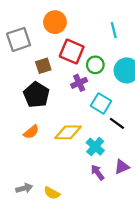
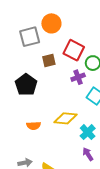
orange circle: (55, 22) -> (51, 23), moved
black pentagon: (36, 95) -> (26, 85), moved
orange semicircle: (31, 132) -> (34, 126), moved, turned 32

